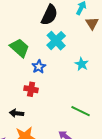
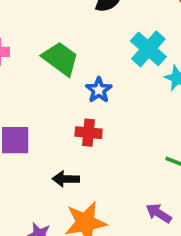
cyan cross: (56, 41) -> (148, 49), moved

